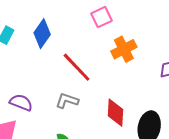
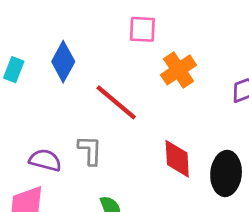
pink square: (102, 17) -> (142, 29), turned 35
gray L-shape: (67, 101) -> (90, 150), moved, turned 80

